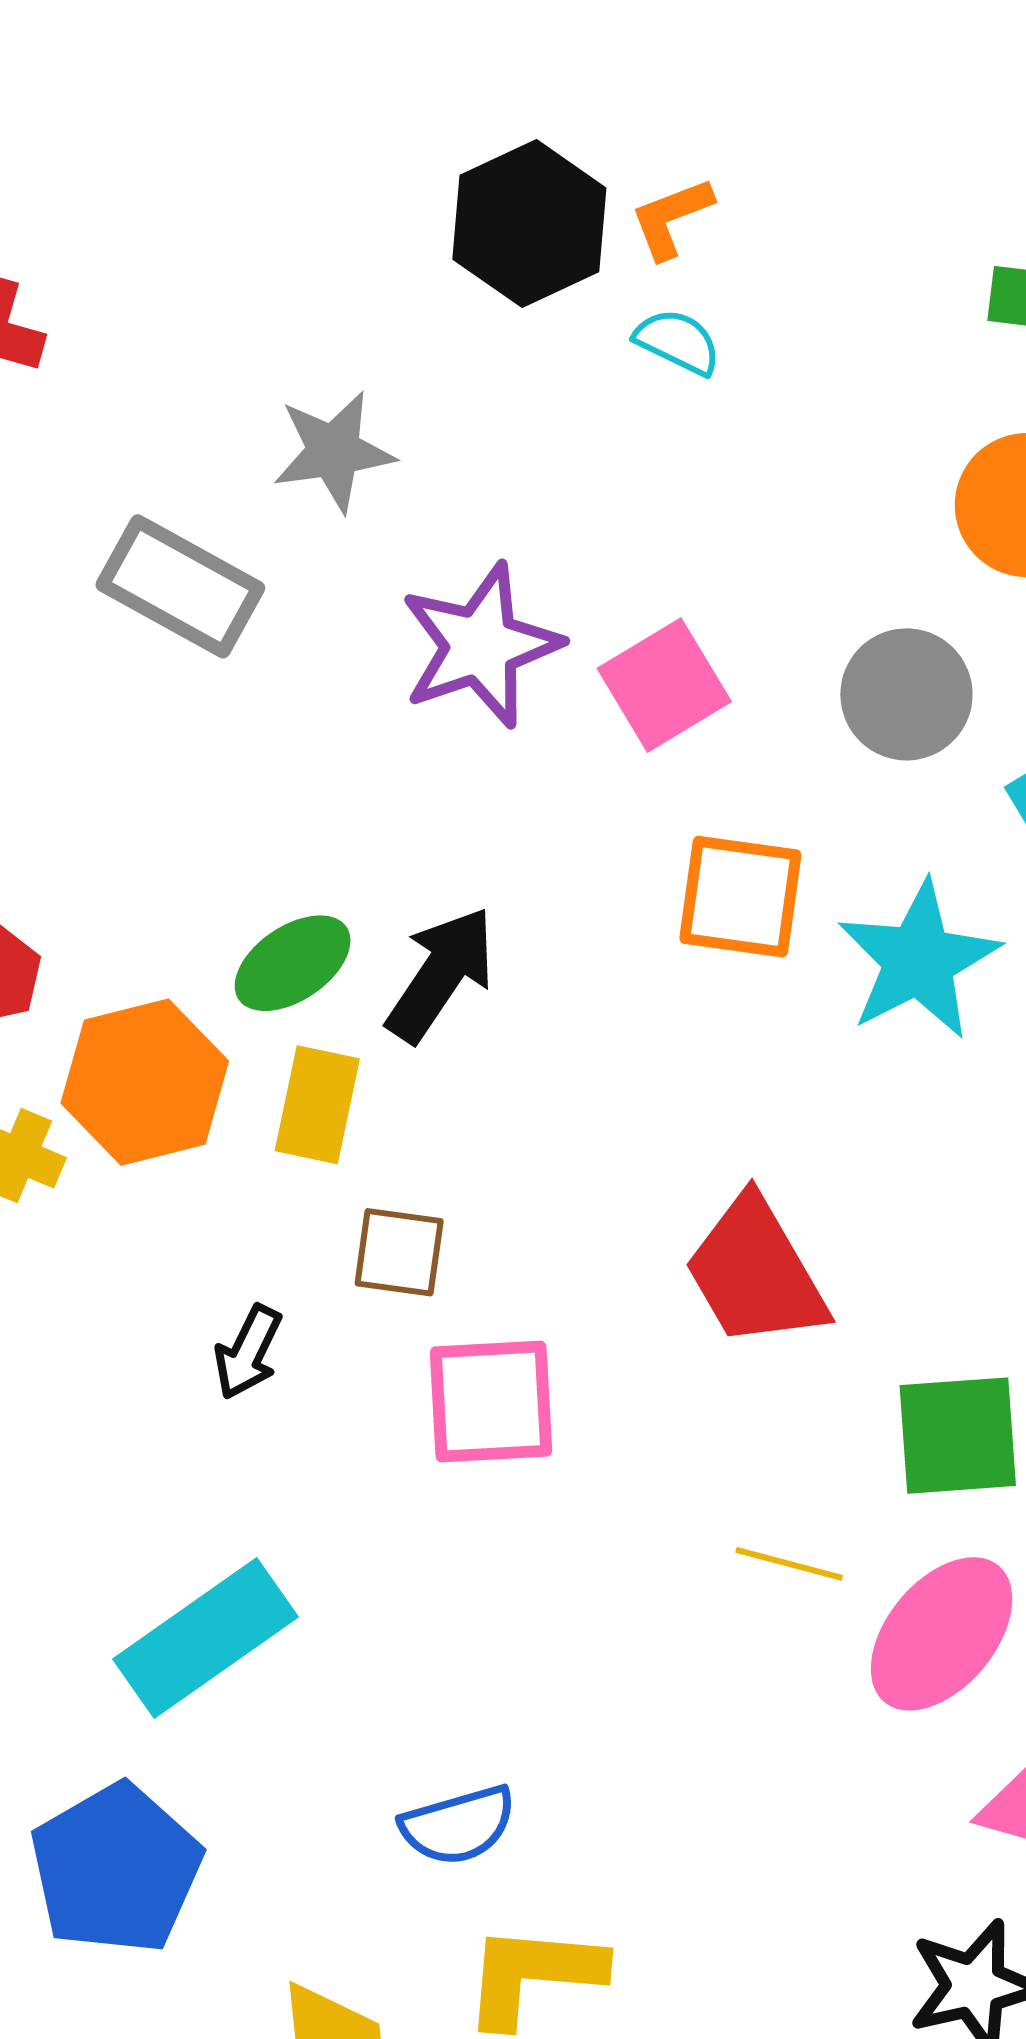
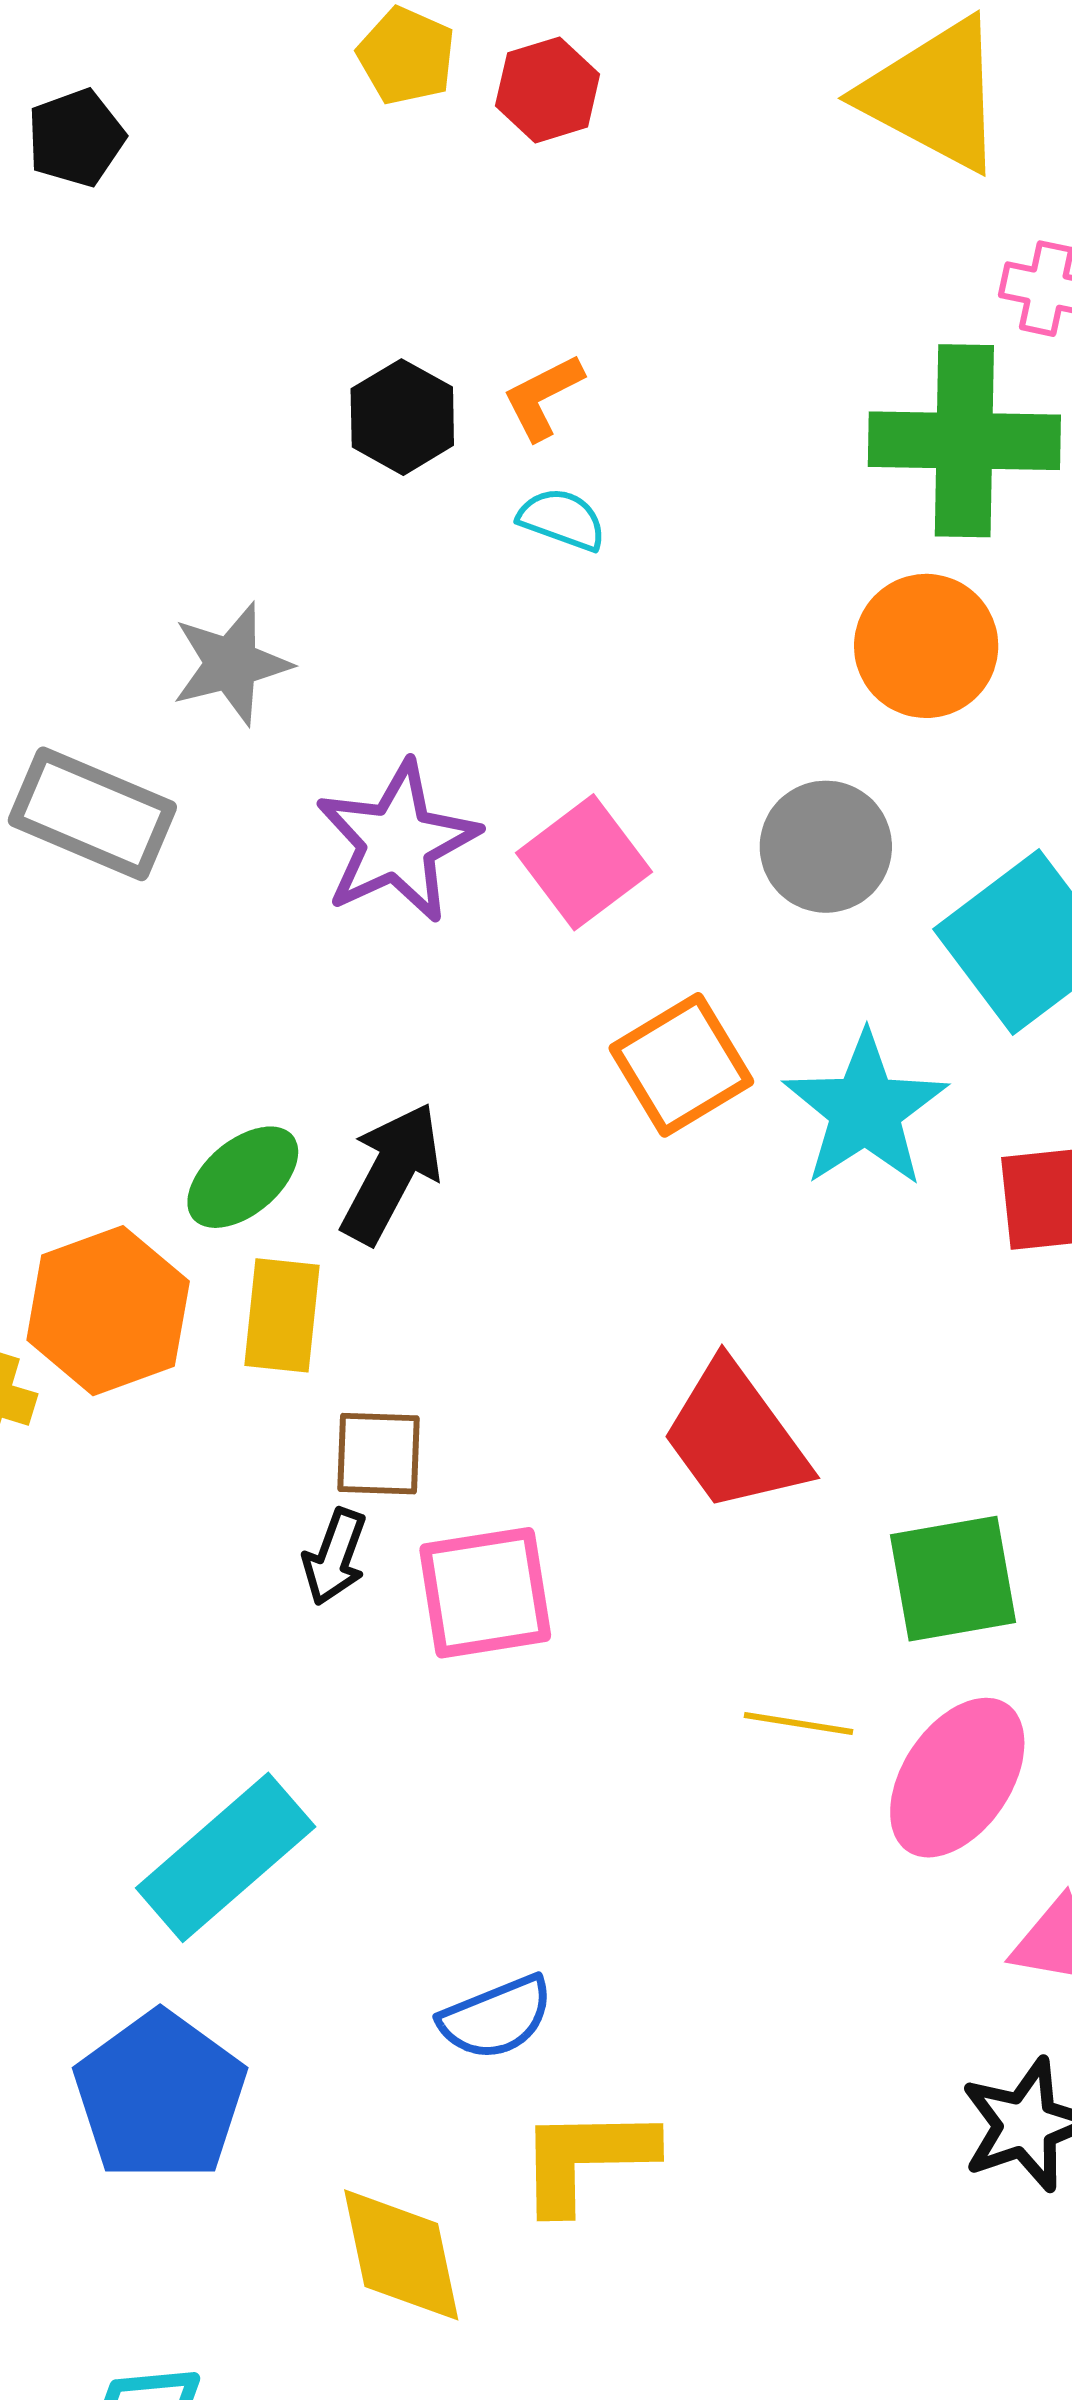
black hexagon: (529, 224) -> (402, 417), size x0.7
orange square: (740, 897) -> (681, 1065), turned -33
black arrow: (248, 1352) -> (335, 1557), moved

